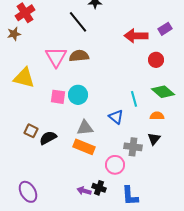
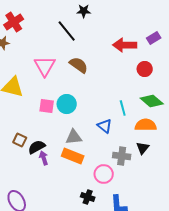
brown semicircle: (79, 56) -> (79, 65), moved, turned 42
orange semicircle: (157, 116) -> (146, 125), size x1.5
purple arrow: (84, 191) -> (44, 158), moved, turned 56

